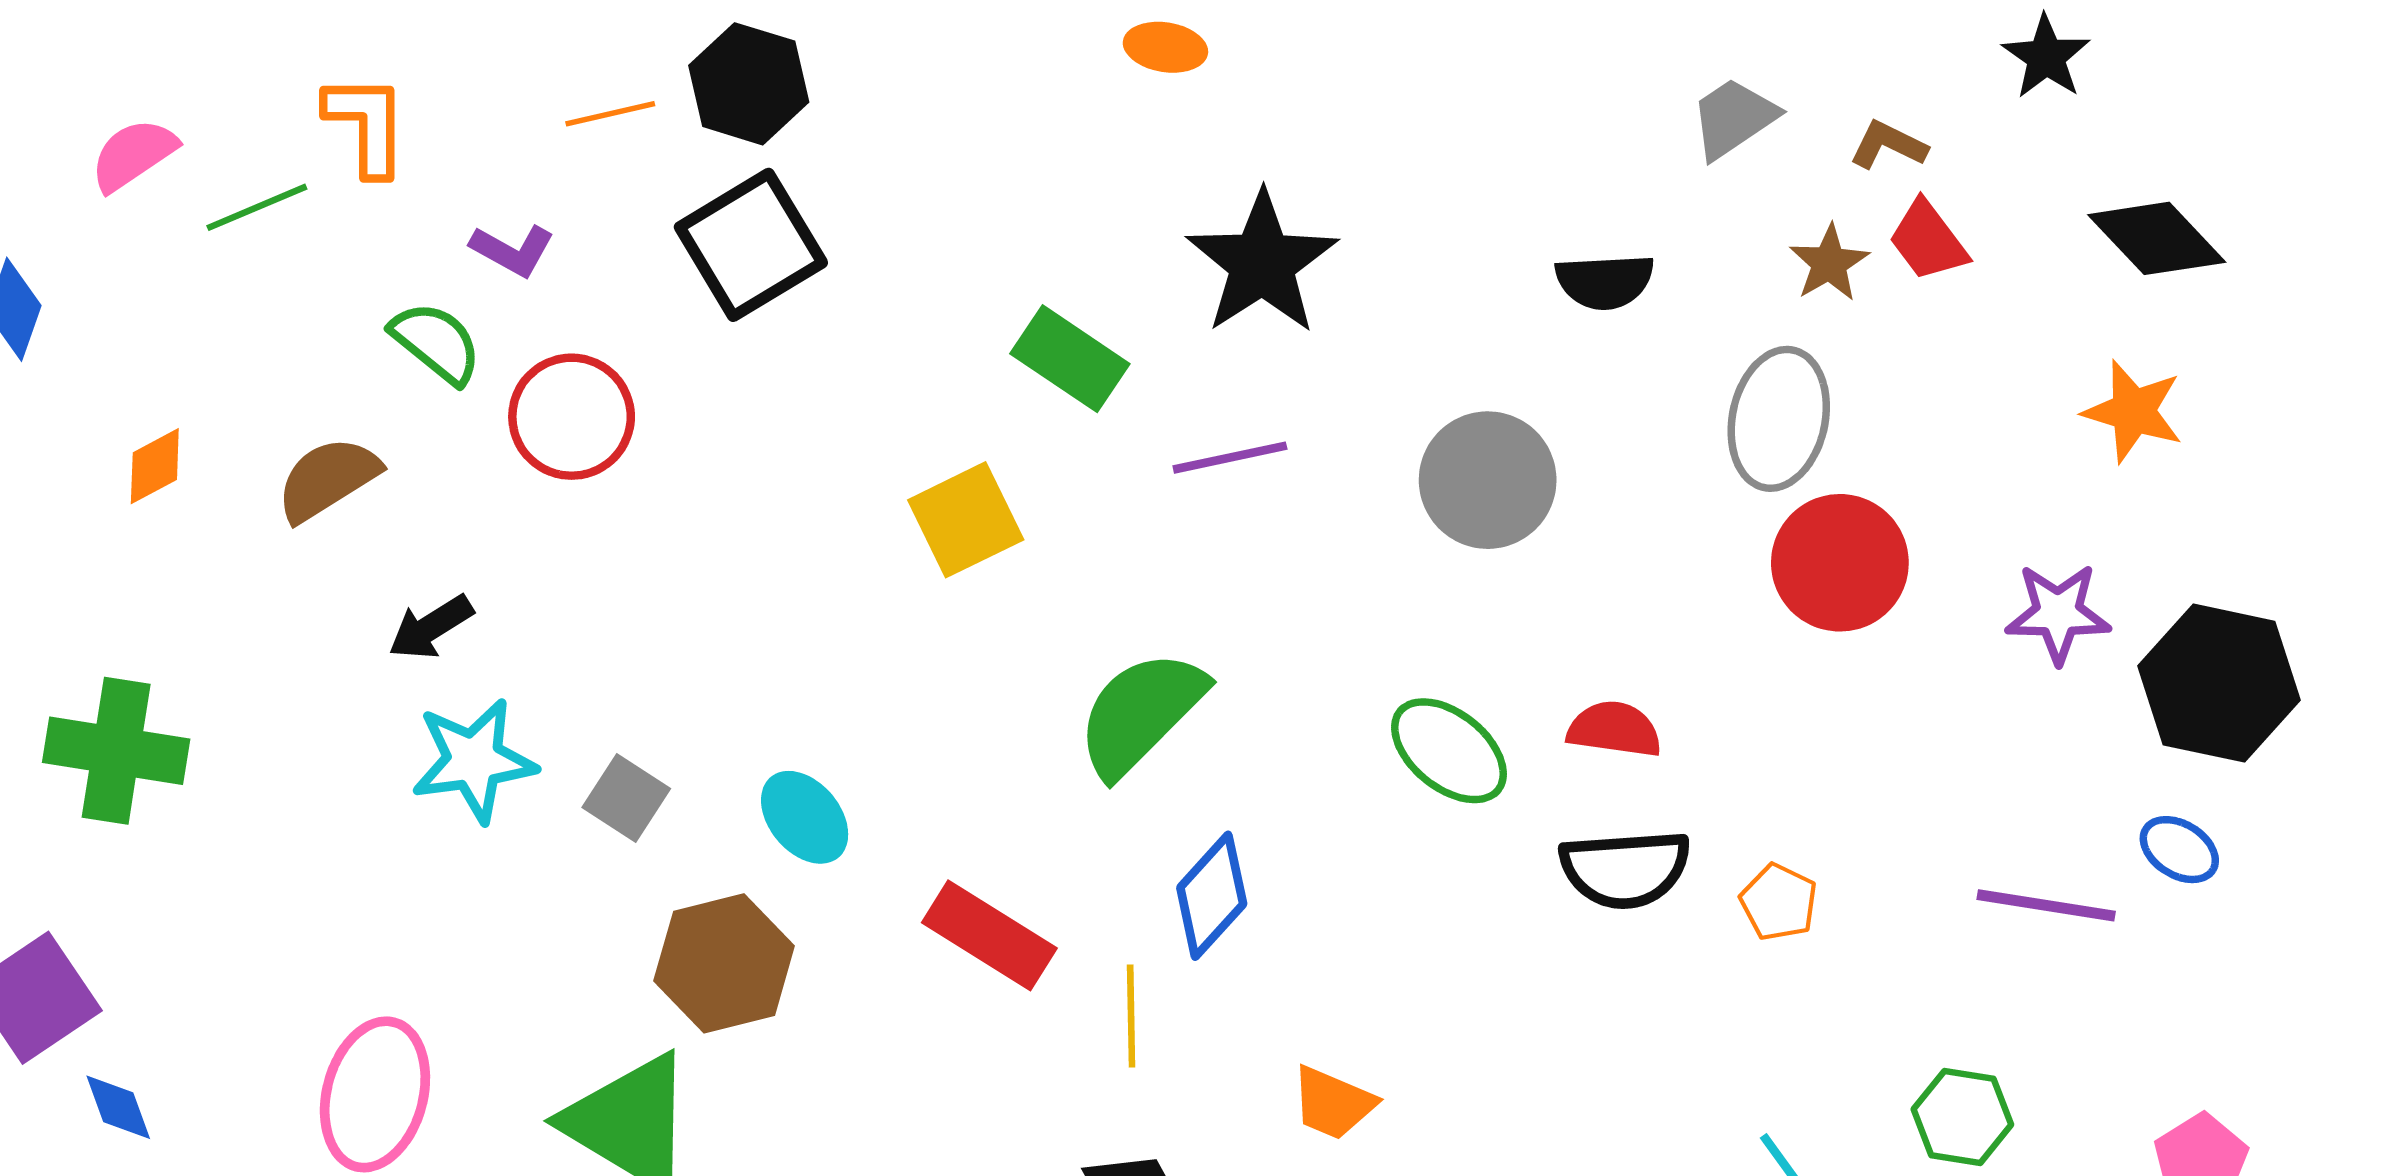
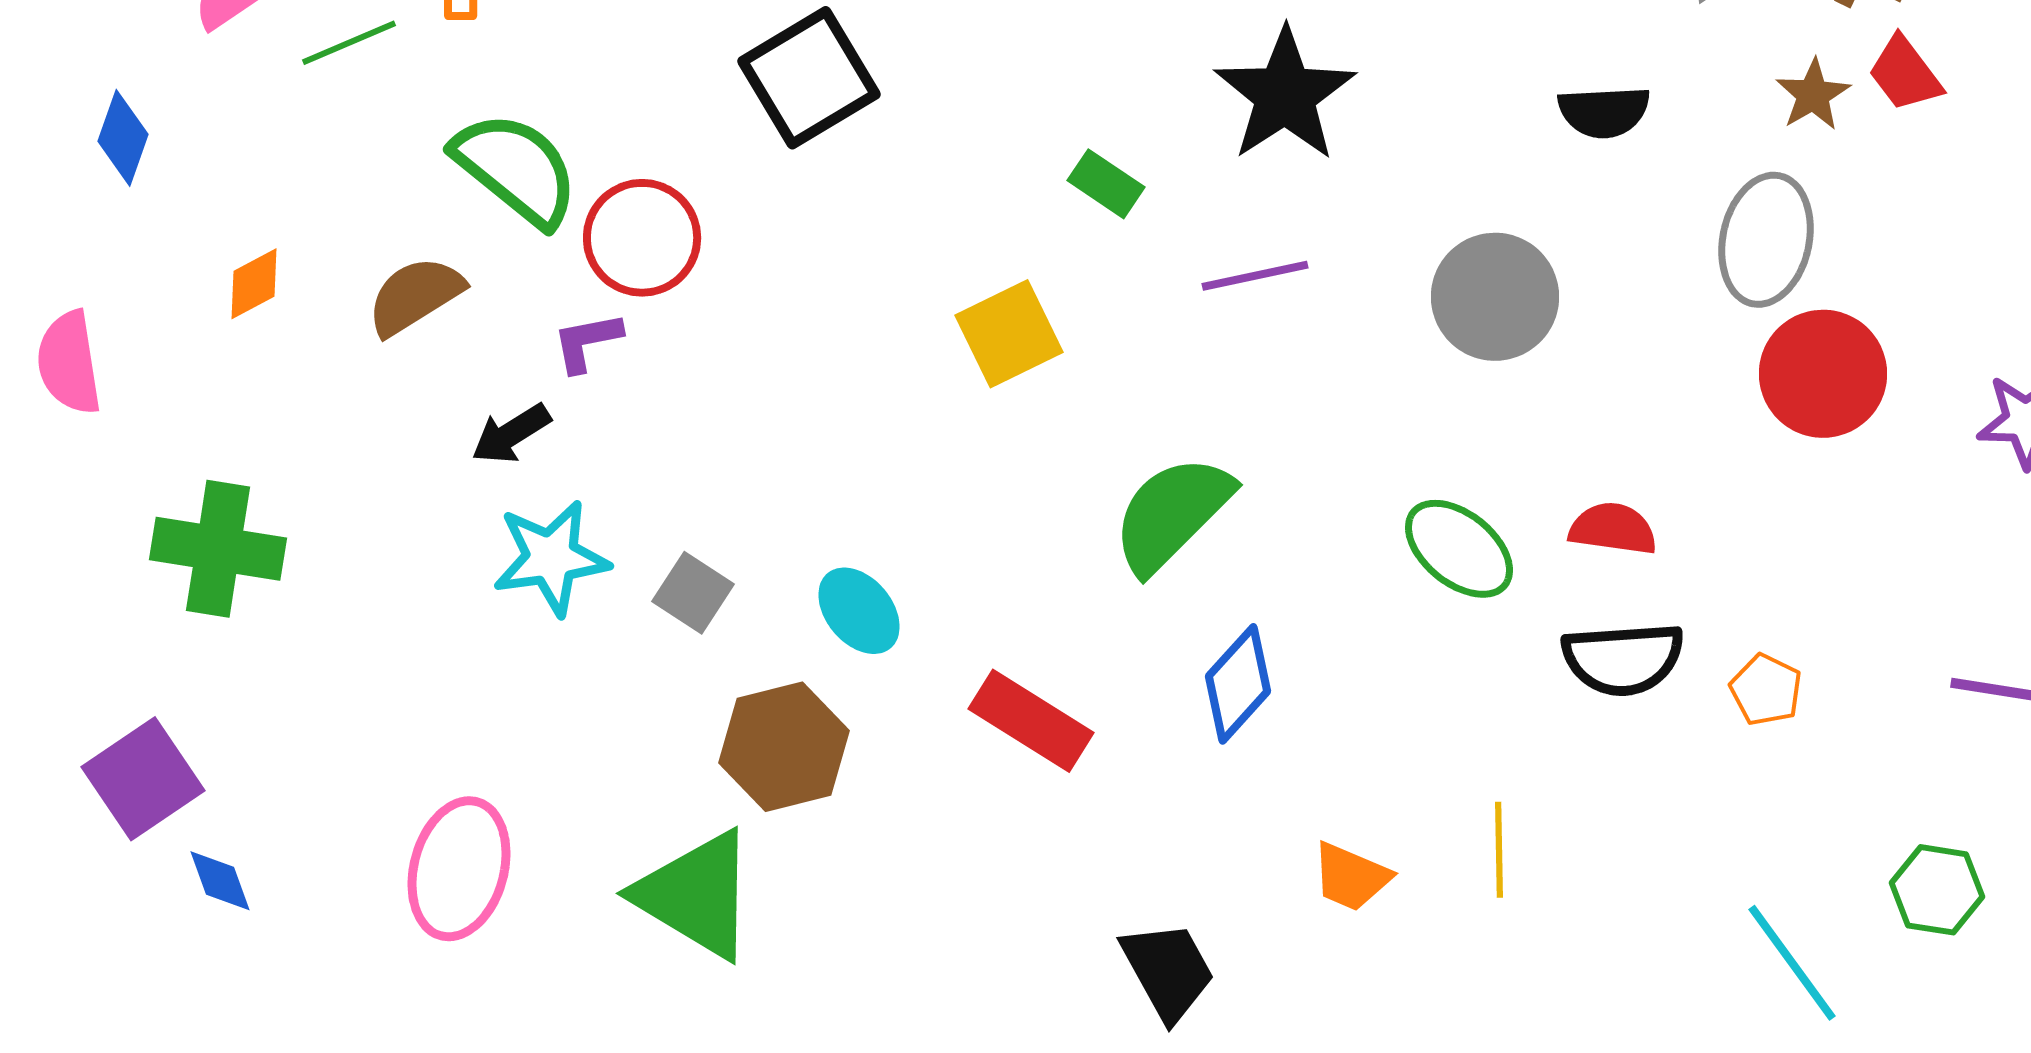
purple L-shape: (512, 250) -> (587, 342), moved, turned 140
green semicircle: (436, 343) -> (516, 169), size x1.5
green rectangle: (1070, 359) -> (1106, 184), size x0.7
yellow line: (1131, 1016) -> (1499, 850), moved

